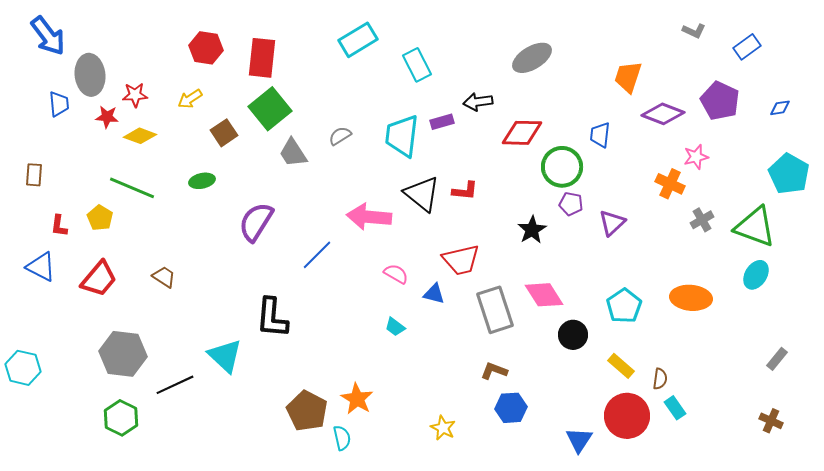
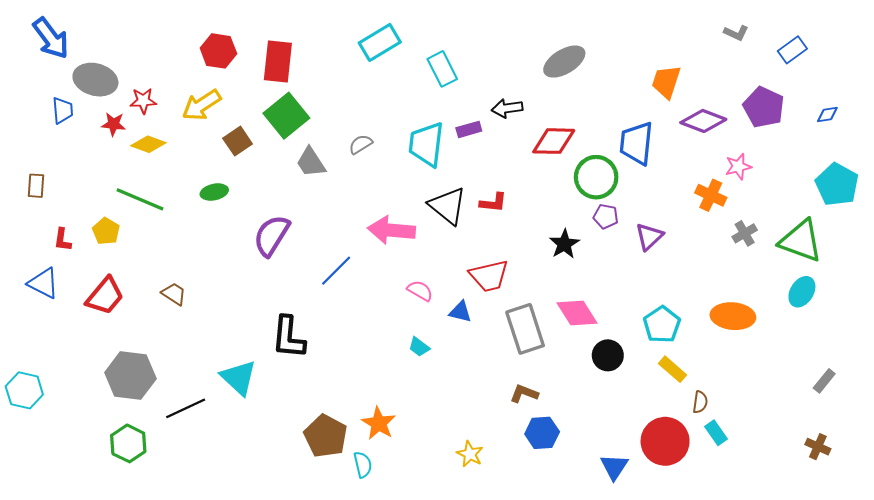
gray ellipse: (90, 75) -> (95, 80), turned -69
yellow arrow: (190, 99) -> (202, 105), size x1.5
blue trapezoid: (600, 135) -> (636, 143), size x1.6
yellow rectangle: (621, 366) -> (672, 369), moved

